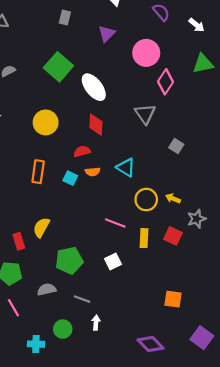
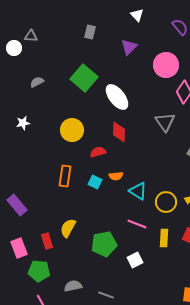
red semicircle: (82, 151) -> (98, 152), moved
cyan triangle: (126, 167) -> (138, 191), moved
green pentagon: (69, 261) -> (104, 244), moved

